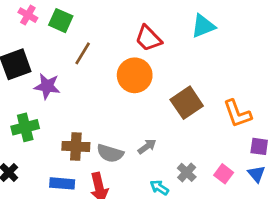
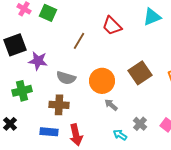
brown line: (83, 53) -> (79, 41), moved
orange circle: (135, 75) -> (102, 81), moved
gray arrow: (147, 146) -> (111, 105), turned -104
gray semicircle: (110, 153) -> (66, 78), moved

